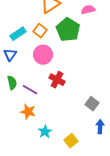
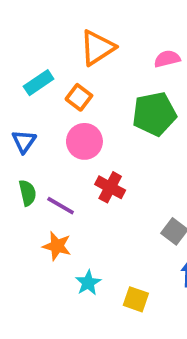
green pentagon: (68, 30) -> (154, 114), moved, turned 30
cyan rectangle: (18, 34) -> (39, 83), moved
yellow square: (71, 141) -> (136, 299), turned -32

